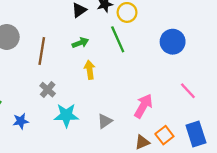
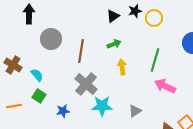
green line: (118, 39) -> (155, 60), moved, turned 40
gray cross: (48, 90) -> (86, 84), size x1.6
pink arrow: (143, 106) -> (165, 86), moved, turned -95

